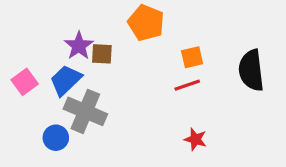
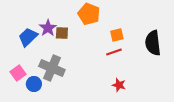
blue trapezoid: (66, 80) -> (28, 37), moved
pink square: (25, 82) -> (18, 73), moved

